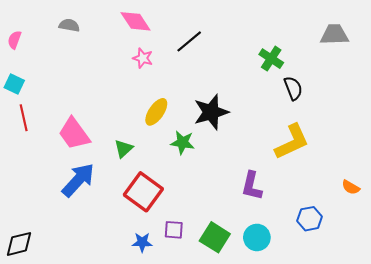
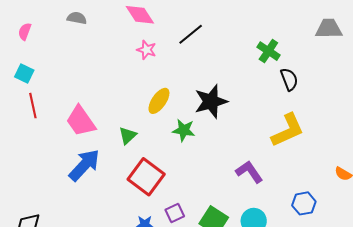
purple L-shape: (252, 186) -> (249, 172), turned 132
purple square: (174, 230) -> (175, 213), turned -30

